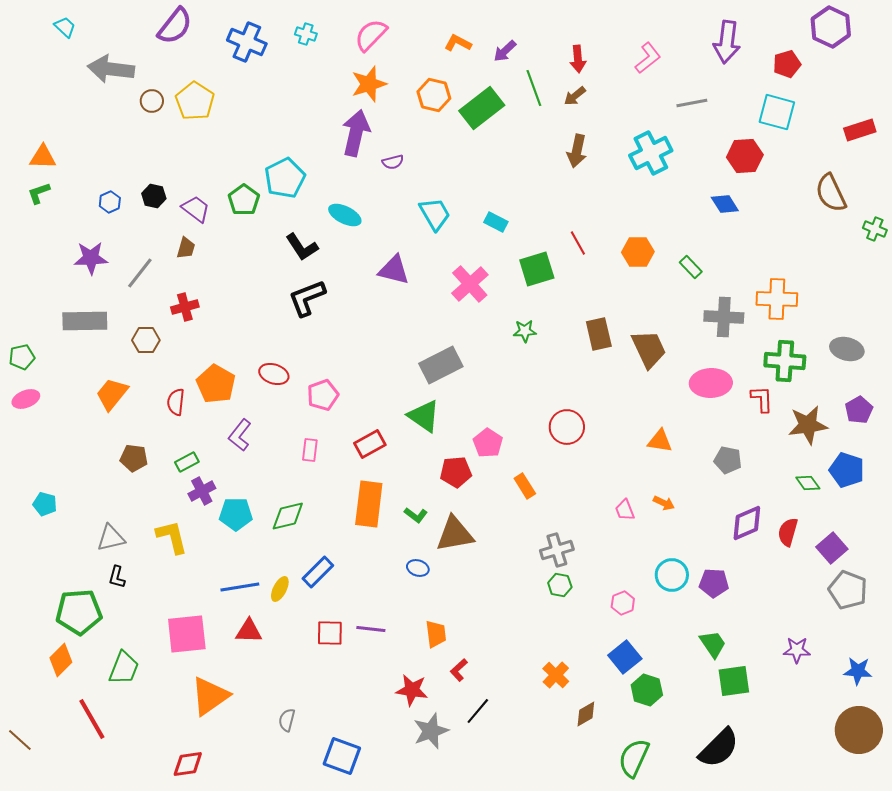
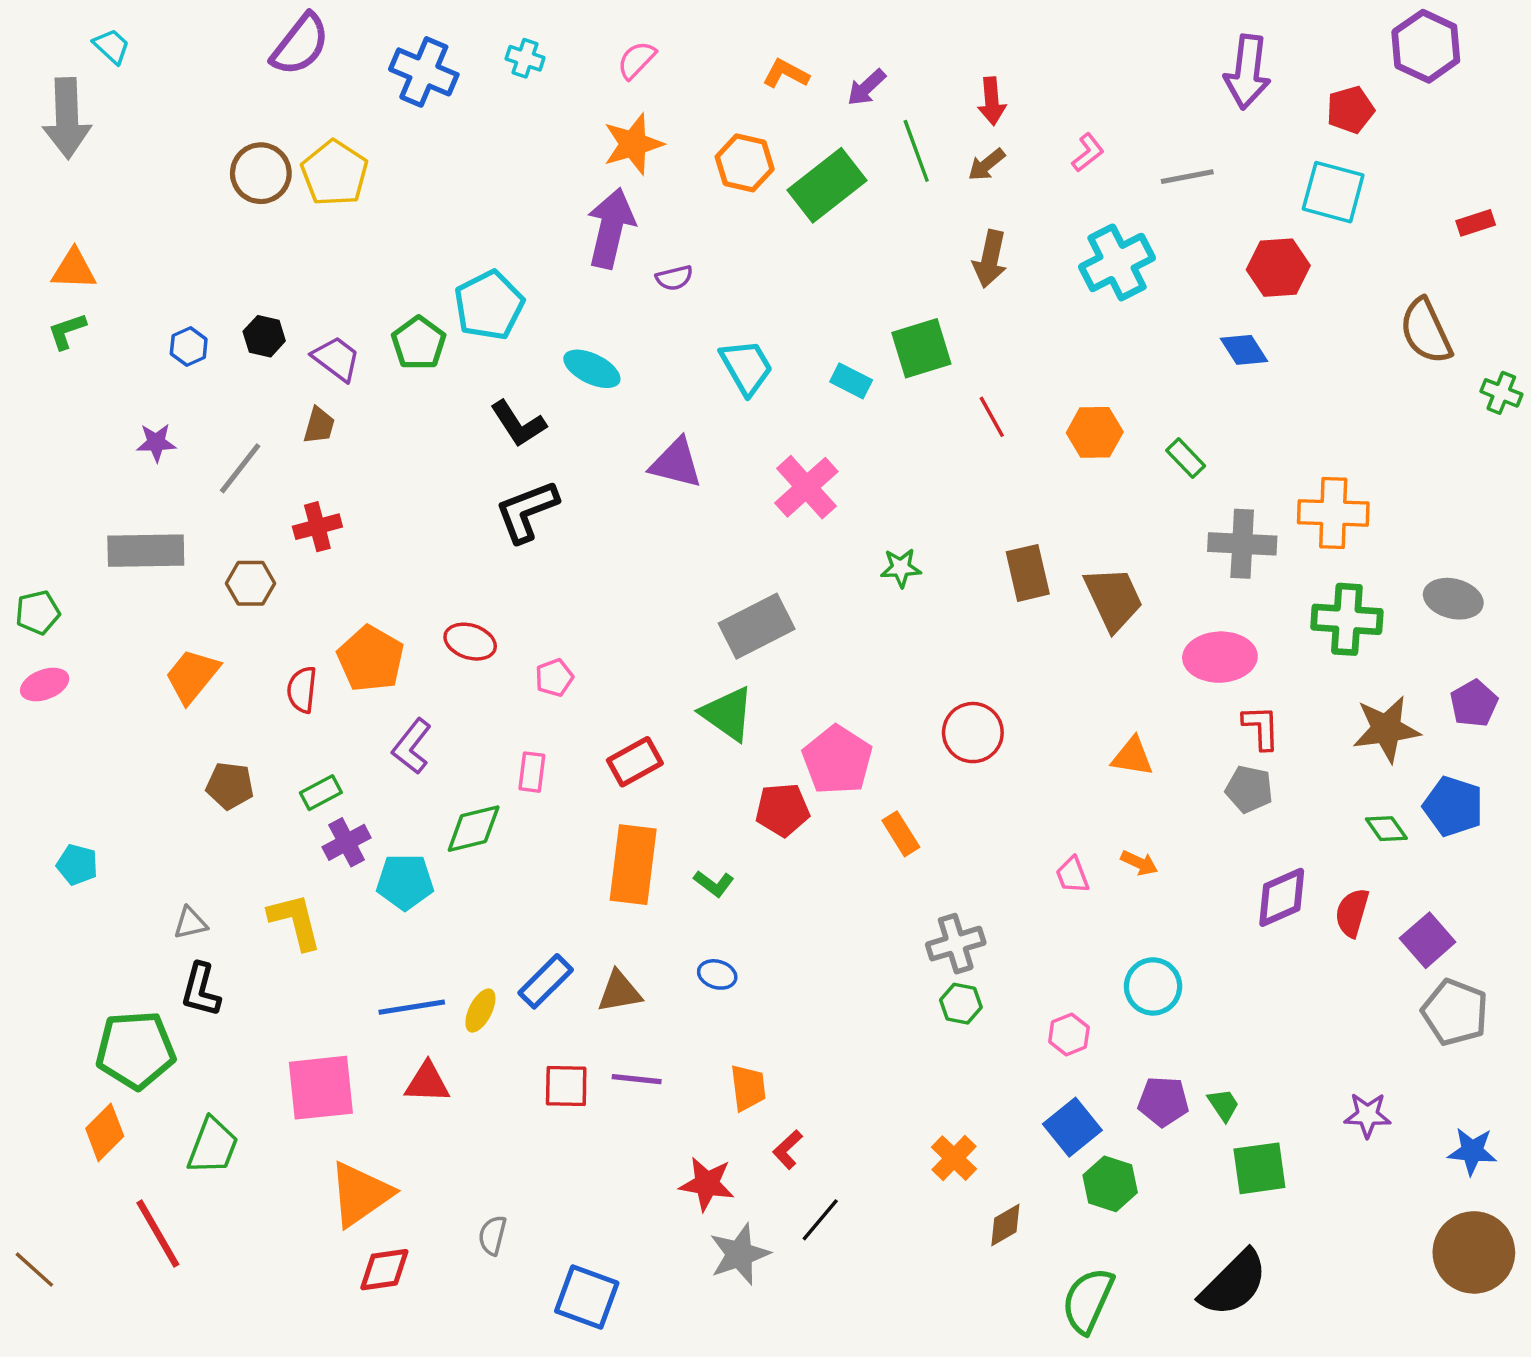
pink semicircle: (371, 35) -> (637, 60), size x0.7
pink L-shape: (648, 58) -> (1088, 153), moved, size x0.7
gray arrow: (111, 69) -> (67, 118), moved, turned -99
brown circle: (152, 101) -> (261, 173), size x1.5
red rectangle: (860, 130) -> (1476, 223), size x0.7
purple star: (91, 258) -> (156, 443), size x0.7
green square: (537, 269) -> (921, 348), moved
pink pentagon: (323, 395) -> (554, 678), size x0.7
red L-shape: (762, 399) -> (1261, 727), moved
pink pentagon: (488, 443) -> (837, 760), size x1.4
green diamond: (288, 516) -> (474, 829), moved
brown triangle: (455, 534) -> (619, 992), moved, size x0.7
gray triangle: (111, 538) -> (190, 923), size x0.7
black L-shape: (117, 577) -> (201, 990), size x1.4
purple pentagon: (714, 583) -> (1163, 1101), moved
green trapezoid: (713, 644) -> (1223, 1105), size x0.7
red diamond: (188, 764) -> (384, 1270), moved

